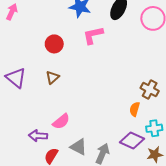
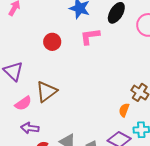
brown triangle: (53, 77) -> (46, 91), moved, size x1.6
pink semicircle: (61, 121) -> (23, 103), moved

